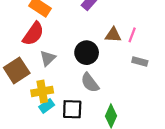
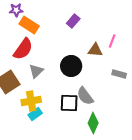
pink line: (132, 35) -> (112, 41), moved
gray semicircle: (90, 83) -> (85, 96), moved
black square: (72, 109) -> (69, 103), moved

